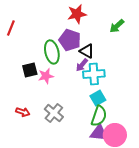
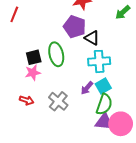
green ellipse: (52, 52) -> (56, 54), moved
purple arrow: (82, 65) -> (87, 88), moved
pink star: (46, 76) -> (33, 73), moved

